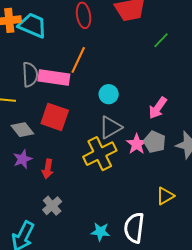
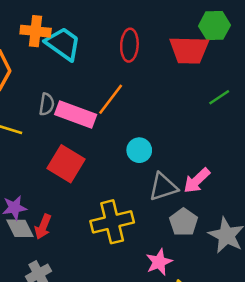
gray semicircle: (30, 75) -> (47, 104), size x0.7
gray triangle: (110, 127) -> (163, 187), moved
gray diamond: (22, 130) -> (20, 228), moved
pink star: (137, 144) -> (159, 262), moved

